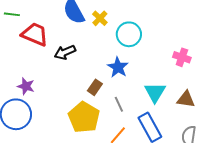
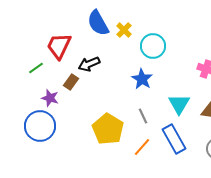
green line: (12, 14) -> (36, 68), moved, turned -42
red trapezoid: (35, 34) -> (59, 46), turned -88
brown rectangle: (95, 87) -> (71, 82), moved

